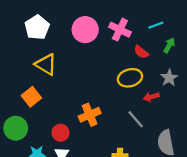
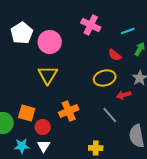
pink circle: (85, 30) -> (50, 42), moved
pink cross: (120, 30) -> (91, 25), moved
yellow triangle: (46, 64) -> (48, 75), moved, turned 30
orange square: (31, 97) -> (27, 113), moved, turned -36

